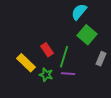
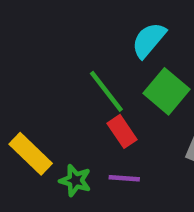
red rectangle: (47, 50) -> (122, 131), moved
green line: (64, 57) -> (106, 91), moved, turned -55

